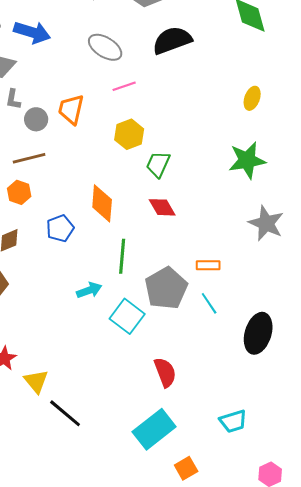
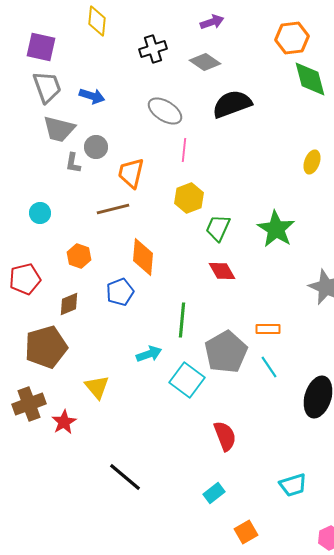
blue arrow: (32, 32) -> (92, 96), size x0.7
pink line: (124, 86) -> (184, 150), turned -65
gray circle: (36, 119) -> (96, 147), moved
brown line: (29, 158) -> (113, 209), moved
green star: (247, 160) -> (276, 229), moved, turned -30
orange diamond: (102, 203) -> (143, 257), moved
yellow triangle: (36, 381) -> (97, 387), moved
cyan rectangle: (154, 429) -> (214, 493), size x0.5

